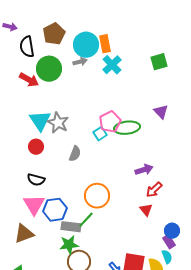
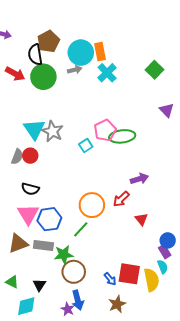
black semicircle: (27, 47) -> (35, 55), moved
green square: (159, 62) -> (155, 70), turned -30
red arrow: (29, 80) -> (15, 74), moved
purple triangle: (161, 112) -> (167, 110), moved
cyan square: (100, 134) -> (86, 145), moved
gray semicircle: (75, 154) -> (17, 157), moved
red arrow: (154, 190) -> (121, 199), moved
gray rectangle: (71, 227) -> (43, 246), moved

